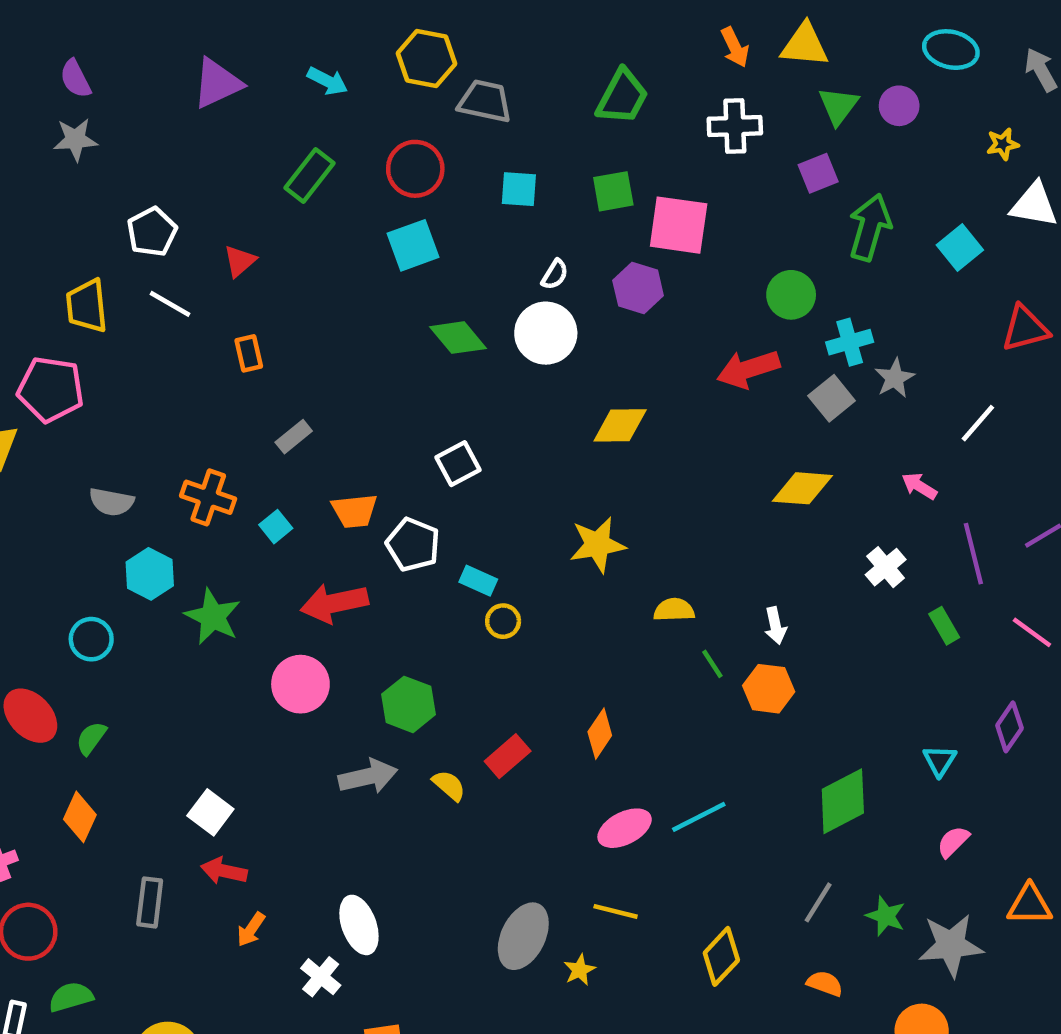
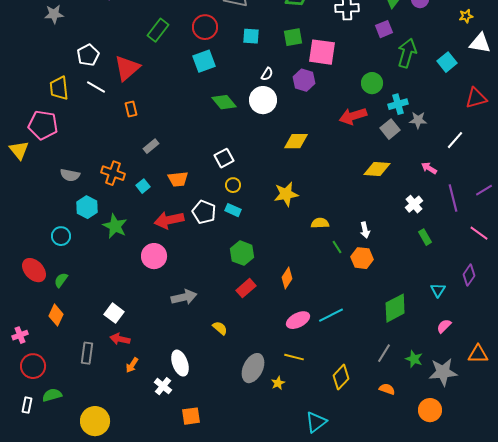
red triangle: (240, 261) -> (127, 68), size x1.8
gray star: (895, 378) -> (418, 120), turned 30
white pentagon: (413, 545) -> (204, 212), moved
yellow circle: (503, 621) -> (233, 185), moved
green rectangle: (944, 626) -> (425, 237), moved
green hexagon: (409, 704) -> (242, 253), moved
yellow semicircle: (449, 785) -> (220, 328), moved

